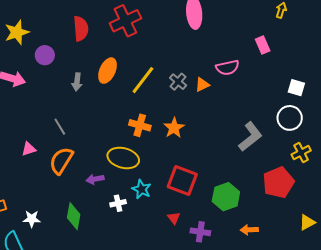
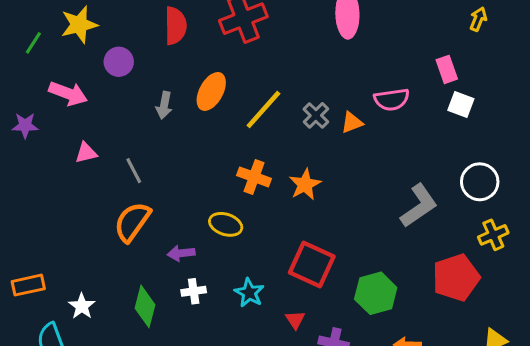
white square: (296, 88) -> (461, 104), moved
pink triangle: (29, 149) -> (86, 153), moved
yellow ellipse: (123, 158) -> (226, 224), size x0.7
cyan star: (142, 189) -> (249, 293), moved
white cross: (118, 203) -> (194, 291), moved
white star: (32, 219) -> (82, 306), turned 30

